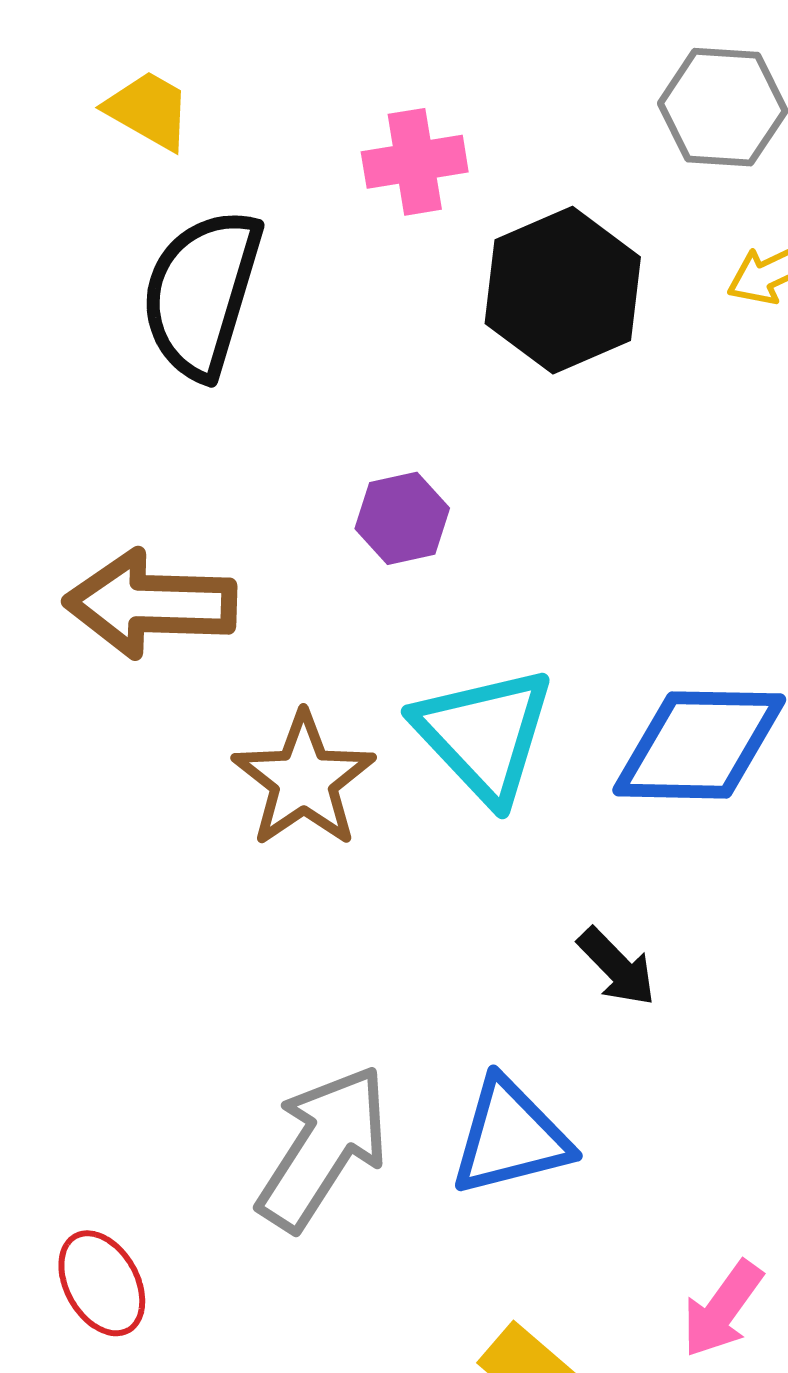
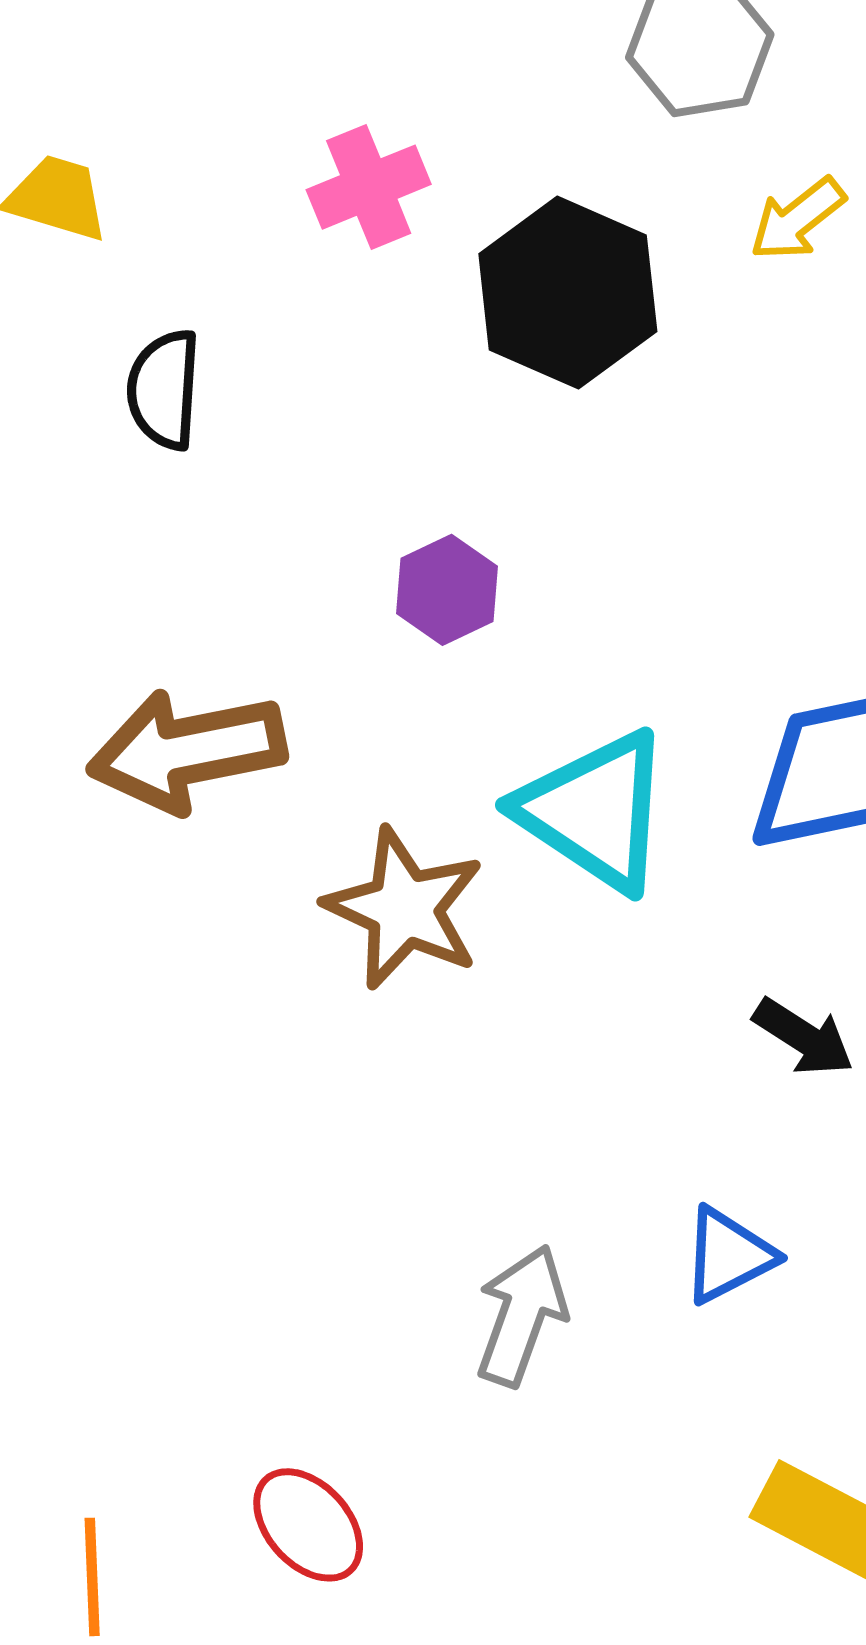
black semicircle: (202, 293) -> (164, 390), size x0.6
blue triangle: (510, 1137) -> (728, 1255), size x0.7
gray arrow: (323, 1148) -> (521, 1316), size x0.7

